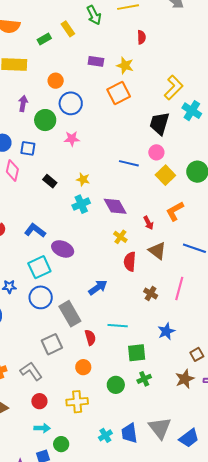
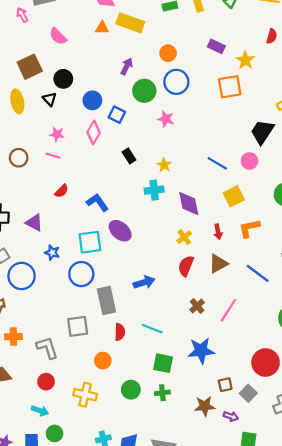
yellow square: (165, 175) -> (234, 196), moved
brown triangle: (157, 251) -> (218, 264), turned 36
blue star: (166, 331) -> (201, 351), size x1.4

